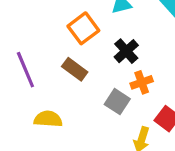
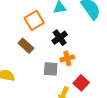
gray square: (117, 102) -> (51, 69), turned -35

